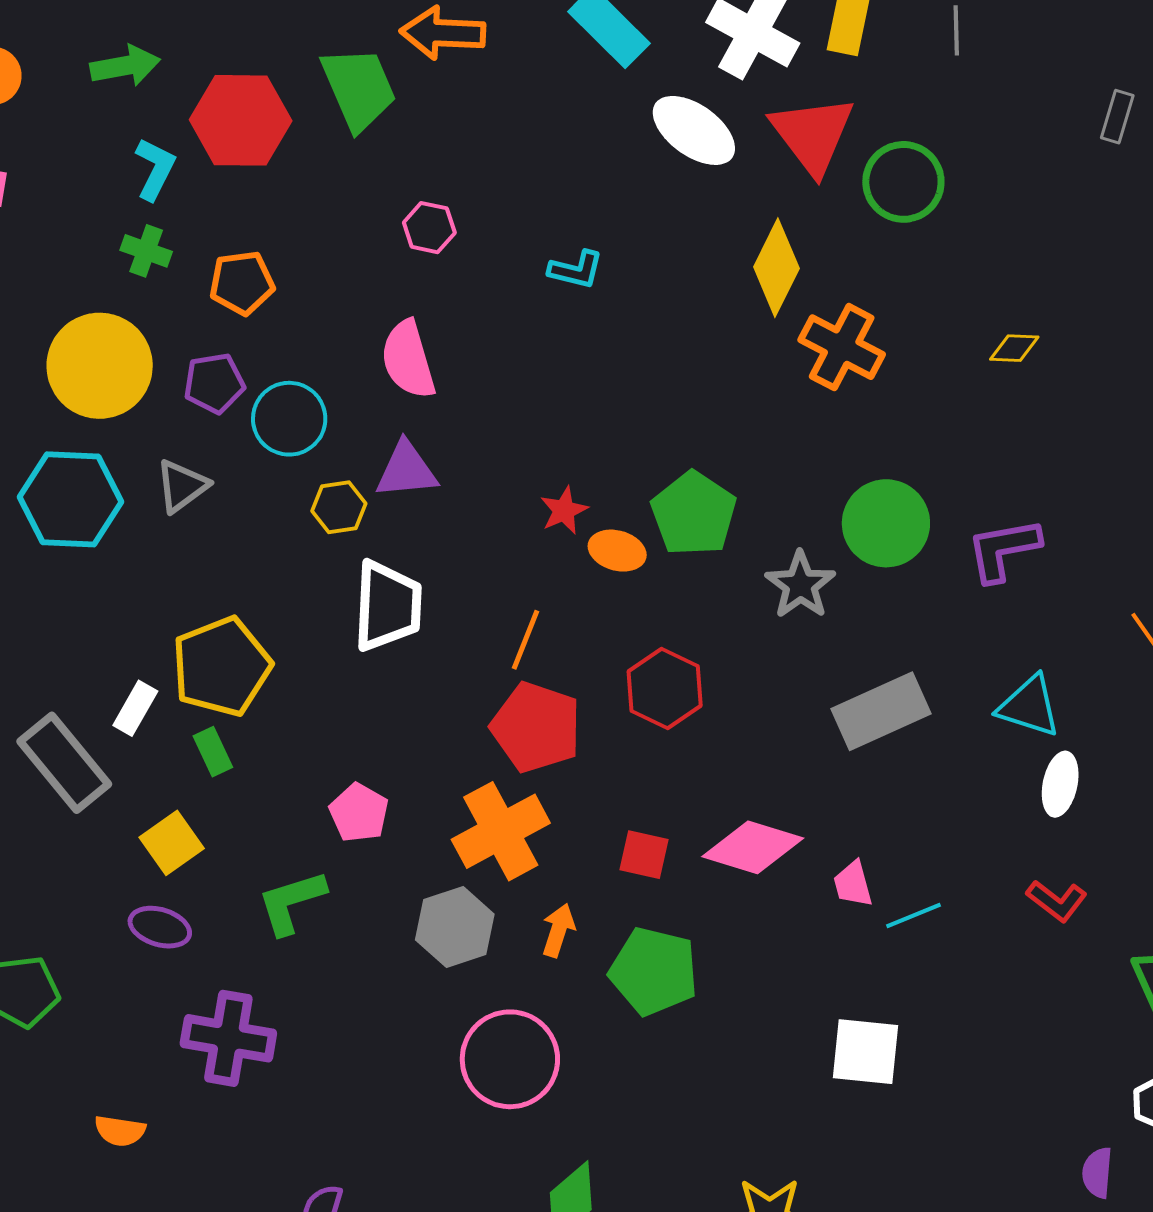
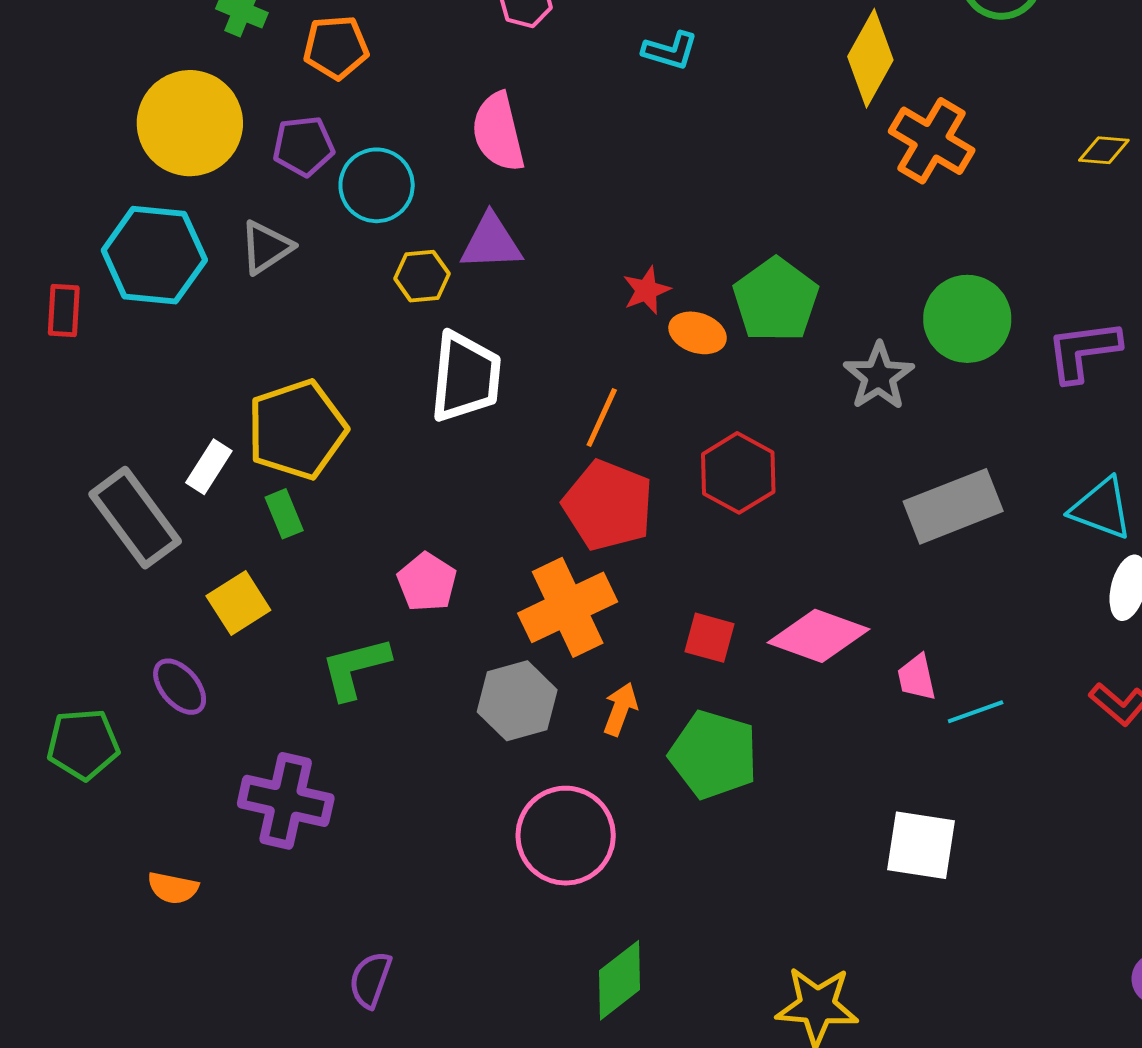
purple ellipse: (160, 927) -> (180, 687), moved, turned 30

